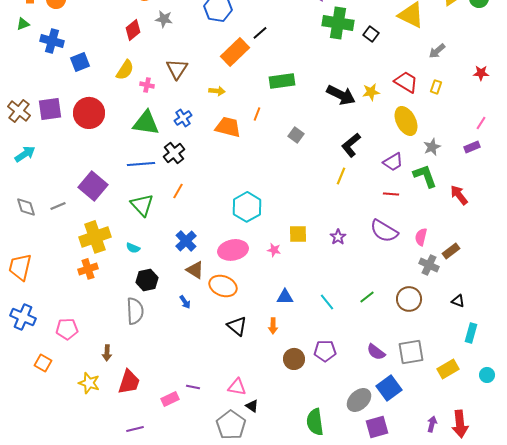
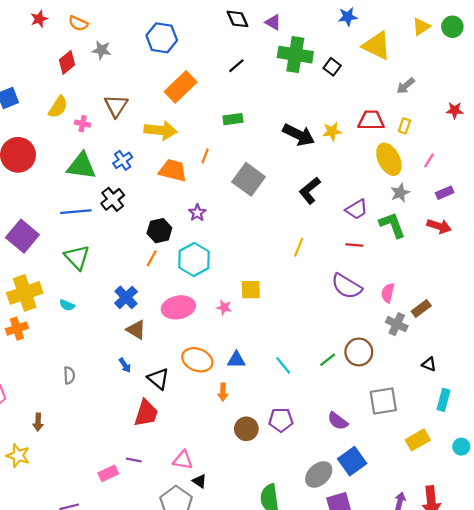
black line: (260, 33) -> (236, 66), moved
green rectangle: (282, 81) -> (233, 119), size x0.7
red trapezoid: (406, 82) -> (371, 120), turned -30
yellow arrow: (217, 91) -> (161, 130), size x1.8
yellow ellipse: (406, 121) -> (389, 159), moved
pink line: (481, 123) -> (429, 160), moved
gray square: (296, 135) -> (249, 179), size x1.8
yellow line: (341, 176) -> (299, 247), moved
orange line: (178, 191) -> (152, 258), moved
red arrow: (459, 195) -> (439, 226), moved, turned 145
purple star: (338, 237) -> (197, 213), moved
black hexagon: (147, 280) -> (159, 231), moved
orange ellipse: (223, 286) -> (197, 360), moved
brown circle: (409, 299) -> (359, 352), moved
gray semicircle: (135, 311) -> (69, 375), size x0.6
black triangle: (237, 326) -> (158, 379), moved
gray square: (411, 352) -> (383, 401), moved
red trapezoid: (129, 382) -> (146, 413), moved

